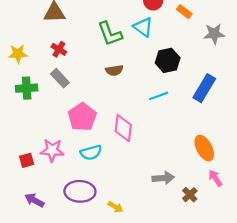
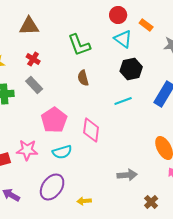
cyan triangle: (143, 27) -> (123, 39), moved
brown semicircle: (114, 70) -> (83, 78), turned 84
purple ellipse: (80, 191) -> (52, 187), turned -56
brown cross: (190, 195) -> (151, 202), moved
yellow arrow: (115, 207) -> (84, 201), turned 144

